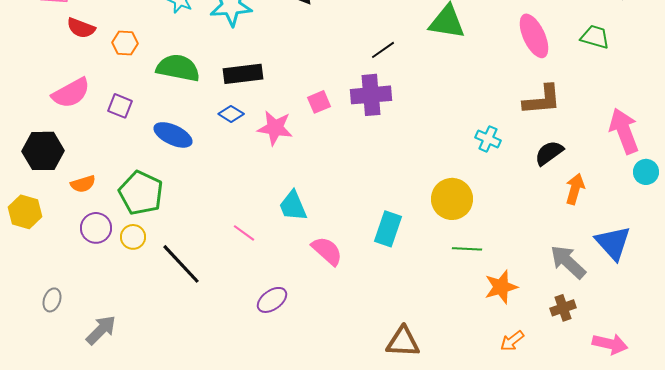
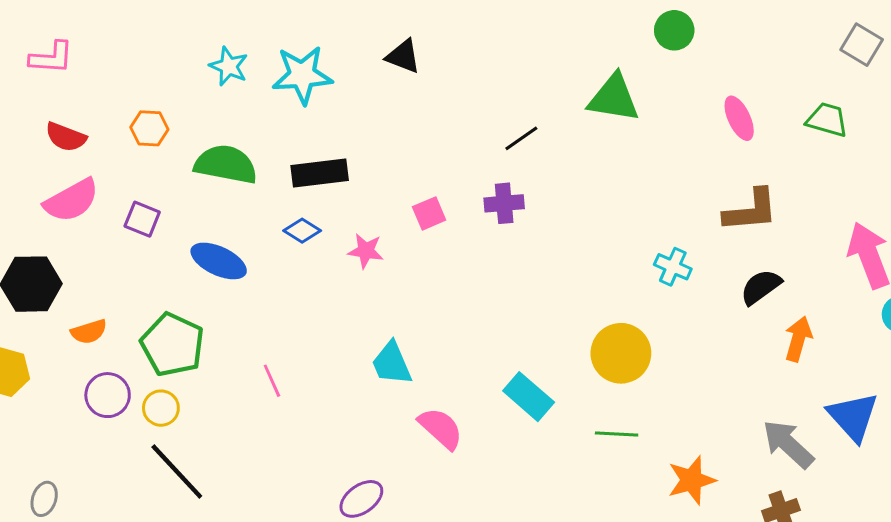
red semicircle: (81, 28) -> (66, 137), moved
pink ellipse: (534, 36) -> (739, 118), size x0.7
purple cross: (371, 95) -> (504, 203), size x0.7
pink star: (275, 128) -> (366, 251), size x0.7
cyan rectangle: (388, 229) -> (529, 397), turned -68
pink line: (244, 233) -> (272, 381), moved, turned 30
green line: (467, 249) -> (617, 434), moved
black line: (181, 264) -> (177, 472), moved

